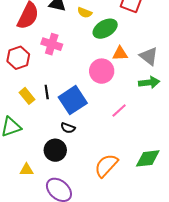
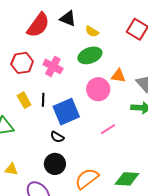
green ellipse: (105, 29) -> (90, 55), moved
pink cross: (52, 44) -> (53, 66), moved
black circle: (55, 150) -> (55, 164), moved

